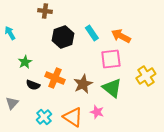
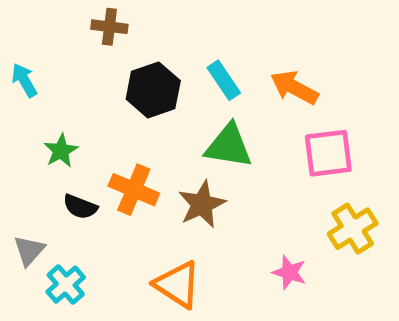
pink square: (111, 59) -> (328, 153), moved
yellow cross: (146, 76) -> (353, 229), moved
green triangle: (112, 88) -> (229, 146), moved, turned -30
pink star: (97, 112) -> (289, 272), moved
cyan cross: (44, 117) -> (66, 285), moved

